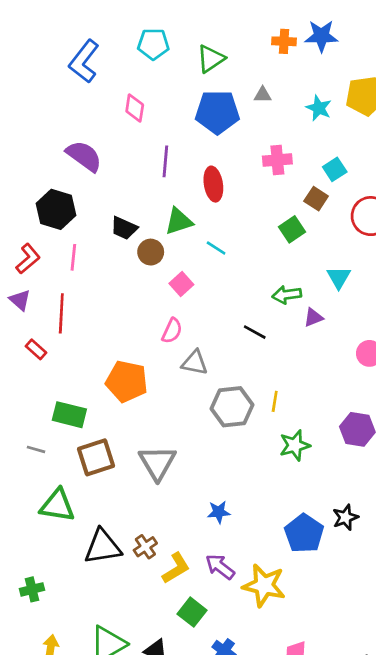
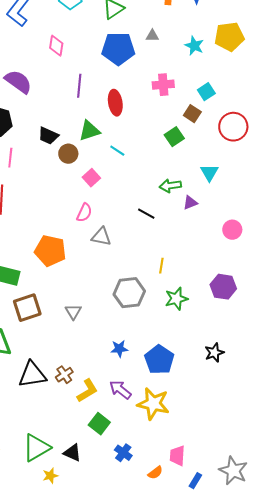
gray hexagon: (232, 407) -> (129, 293), moved
gray triangle: (157, 463) -> (73, 312), size x0.6
blue pentagon: (304, 533) -> (159, 360), moved

